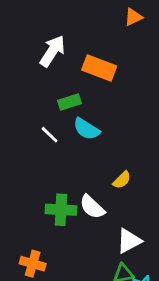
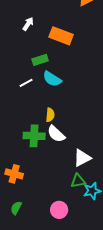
white arrow: (52, 51) -> (28, 24), size x0.6
white line: (50, 135) -> (26, 83), turned -72
yellow semicircle: (122, 180) -> (50, 115), moved, turned -40

